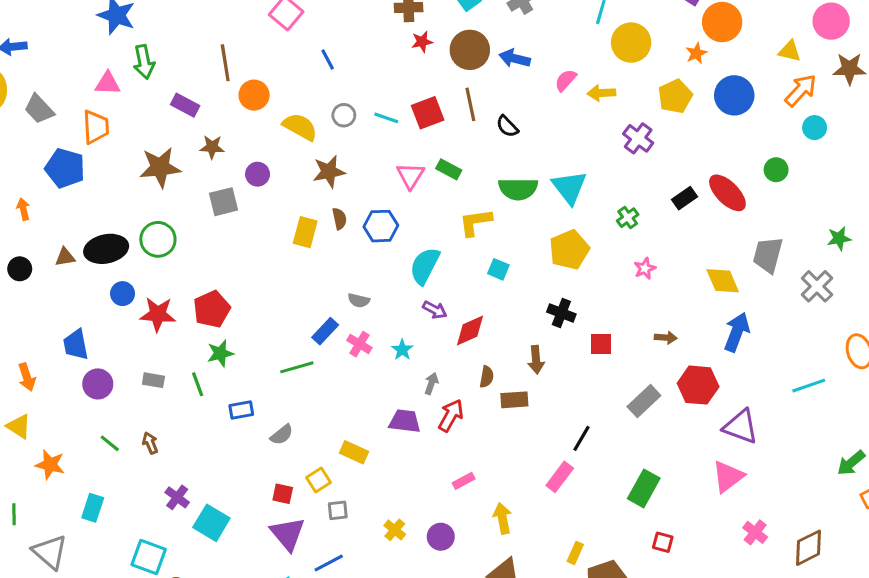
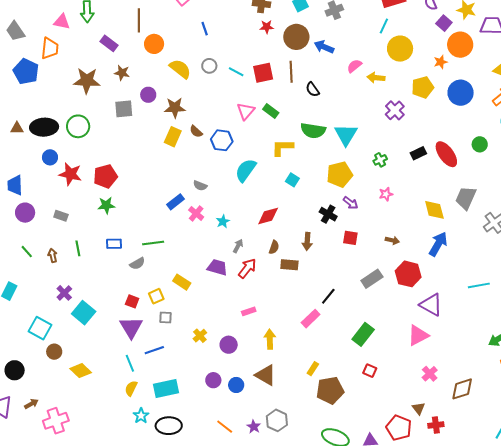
brown star: (329, 172) -> (175, 108), moved
brown semicircle: (339, 219) -> (196, 131), turned 136
purple arrow: (435, 310) -> (351, 203), moved
green line: (297, 367) -> (153, 243), moved
green line: (198, 384) -> (78, 248), moved

